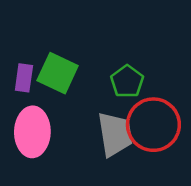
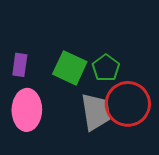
green square: (58, 73) -> (70, 68), moved

